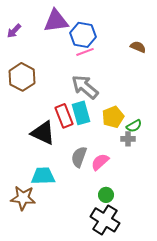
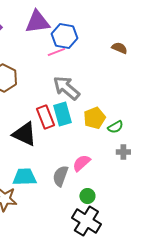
pink line: (85, 52) -> (56, 52), moved
gray cross: (128, 139) -> (123, 152), moved
gray semicircle: (79, 157) -> (60, 176), moved

